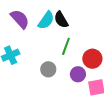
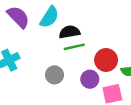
black semicircle: (61, 20) -> (70, 32), moved, turned 114
green line: (66, 46) -> (74, 47), turned 60

